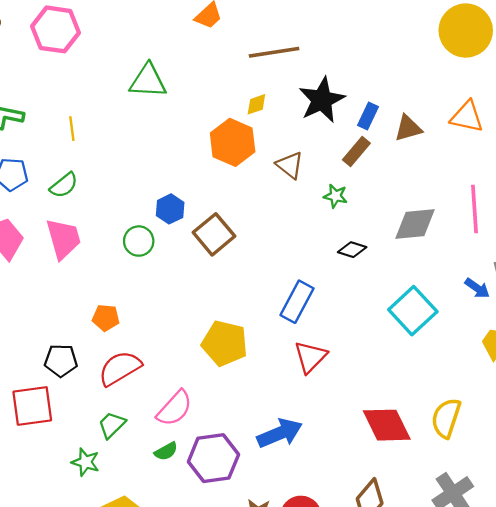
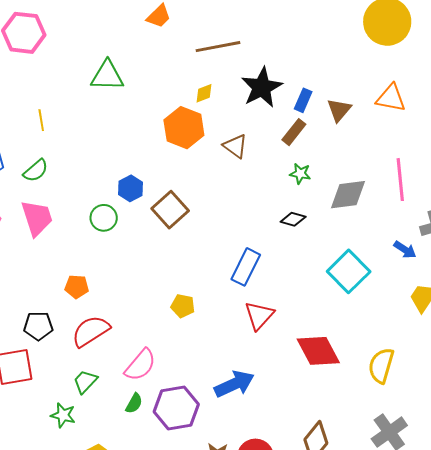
brown triangle: (408, 128) -> (339, 110), turned -32
green star: (336, 196) -> (300, 174), moved
yellow pentagon: (225, 343) -> (183, 306), size x0.6
red diamond: (387, 425) -> (318, 351), moved
green semicircle: (166, 451) -> (134, 403), turned -30

